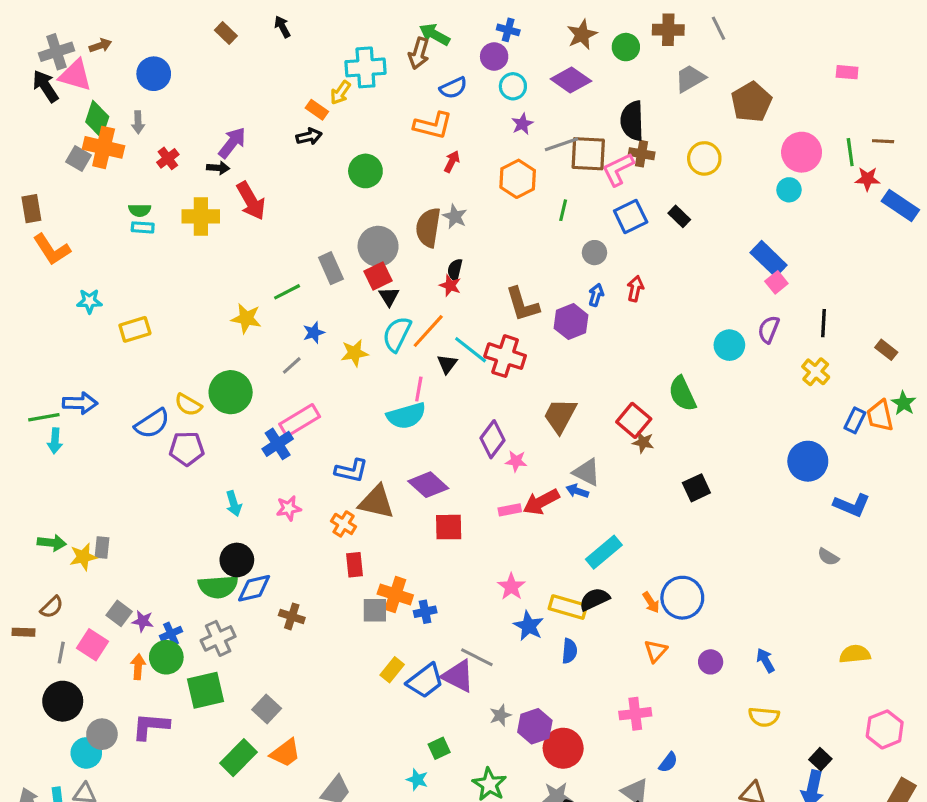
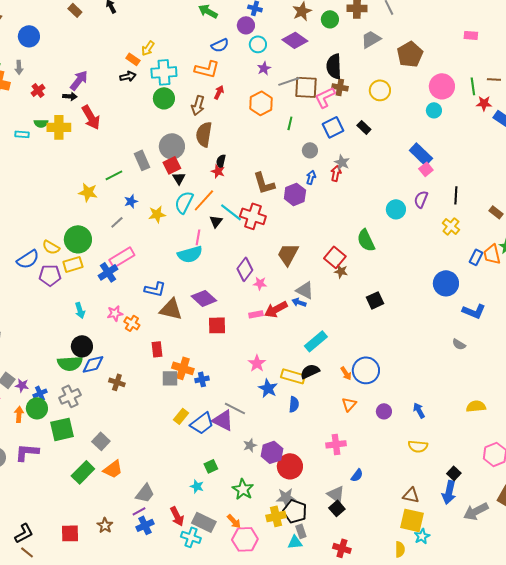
brown arrow: (419, 53) -> (198, 105), moved
cyan cross: (365, 67) -> (164, 72), moved
green semicircle: (140, 210) -> (41, 123), moved
gray star: (455, 216) -> (342, 162), moved
yellow rectangle: (135, 329) -> (73, 264), moved
orange cross: (344, 524) -> (132, 323), moved

